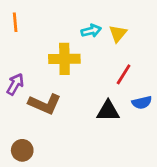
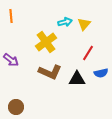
yellow cross: (64, 59) -> (46, 42), turned -35
purple arrow: (15, 84) -> (11, 60), turned 98
brown L-shape: (45, 104) -> (50, 72), moved

